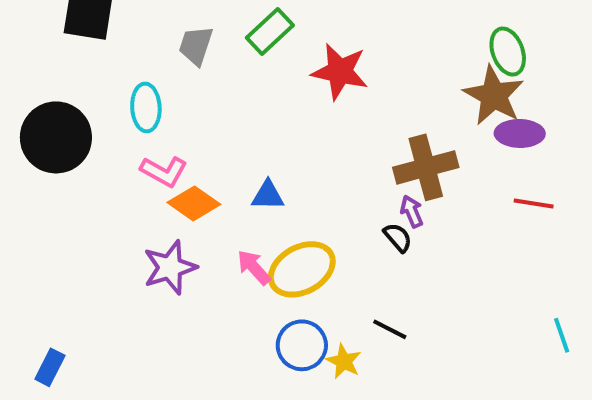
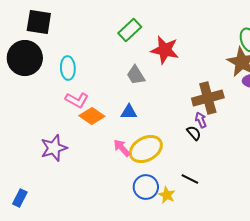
gray trapezoid: (196, 46) -> (136, 75), moved, turned -50
black circle: (56, 137) -> (25, 58), moved
purple star: (170, 267) -> (54, 148), moved

